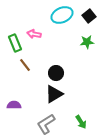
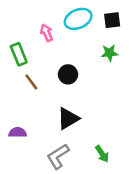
black square: (89, 16) -> (112, 20), turned 32
pink arrow: (34, 34) -> (47, 33), moved, turned 56
black circle: (56, 73) -> (68, 74), moved

